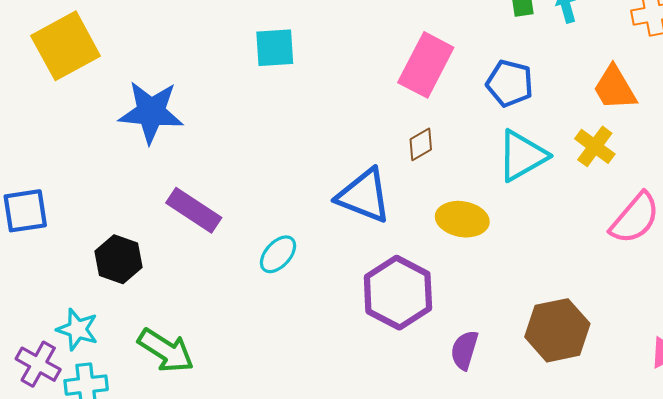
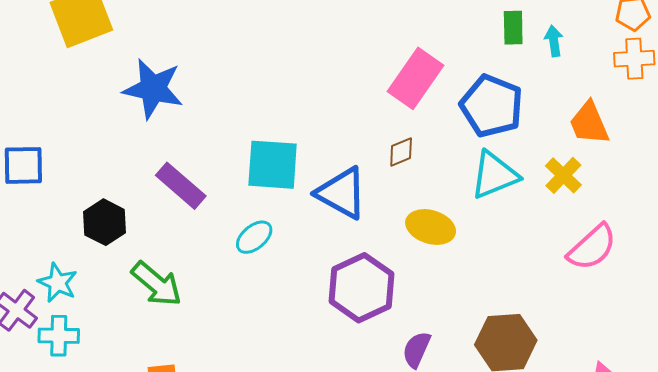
cyan square: (275, 48) -> (273, 165), moved, size x1.4
blue pentagon: (510, 83) -> (492, 106), size x1.4
green arrow: (166, 351) -> (157, 284), moved

